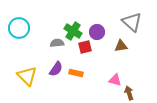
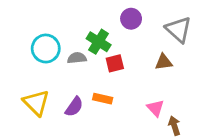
cyan circle: (19, 28) -> (46, 49), moved
purple circle: (97, 32) -> (131, 19), moved
purple semicircle: (56, 69) -> (74, 107), moved
pink triangle: (115, 80) -> (155, 108), turned 32

